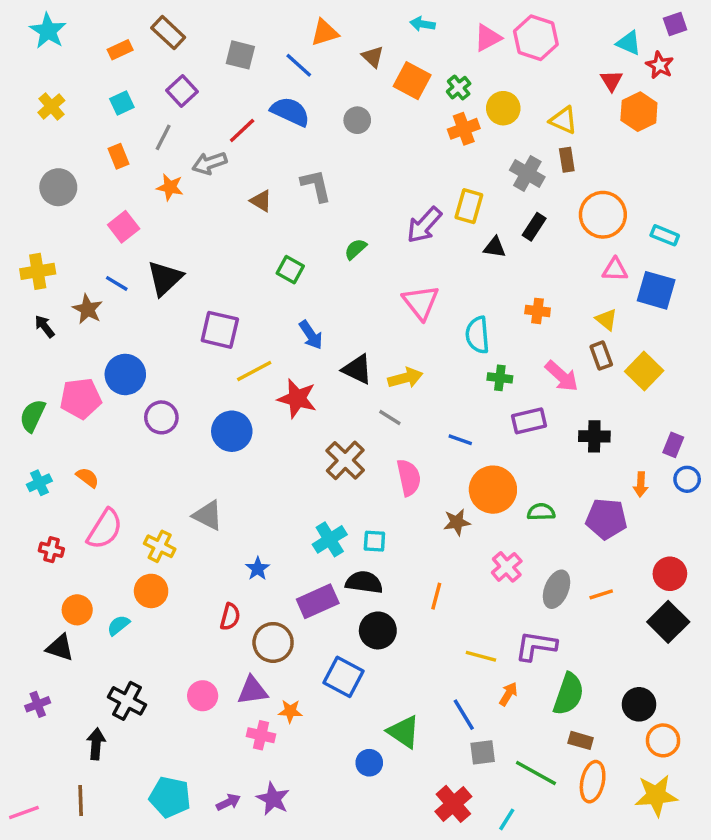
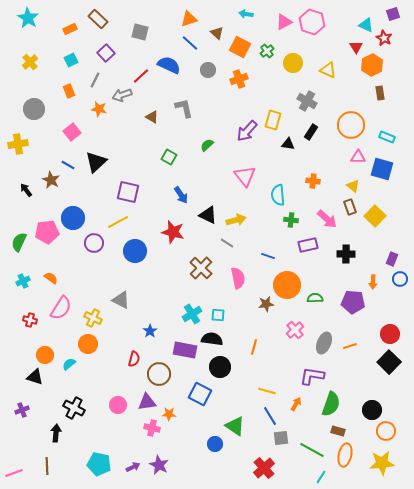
blue line: (299, 65) -> (190, 43), moved
orange cross: (464, 129) -> (239, 79), moved
brown rectangle: (567, 160) -> (380, 93), moved
yellow cross: (38, 271) -> (18, 144), moved
yellow line: (254, 371) -> (118, 222), moved
purple rectangle: (318, 601) -> (185, 350), turned 35
yellow line: (481, 656) -> (267, 391), moved
cyan line: (507, 819) -> (321, 477), moved

